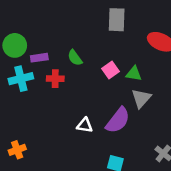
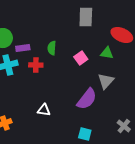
green semicircle: (75, 58) -> (52, 48), turned 40
green triangle: (134, 74) -> (107, 53), moved
white triangle: (85, 125) -> (44, 110), moved

